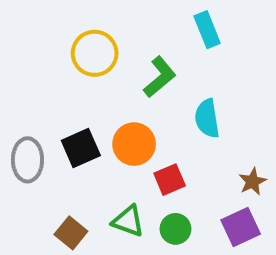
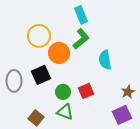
cyan rectangle: (207, 30) -> (81, 15), moved
yellow circle: (95, 53) -> (39, 36), moved
orange circle: (134, 144) -> (59, 53), moved
green circle: (175, 229) -> (63, 92), moved

